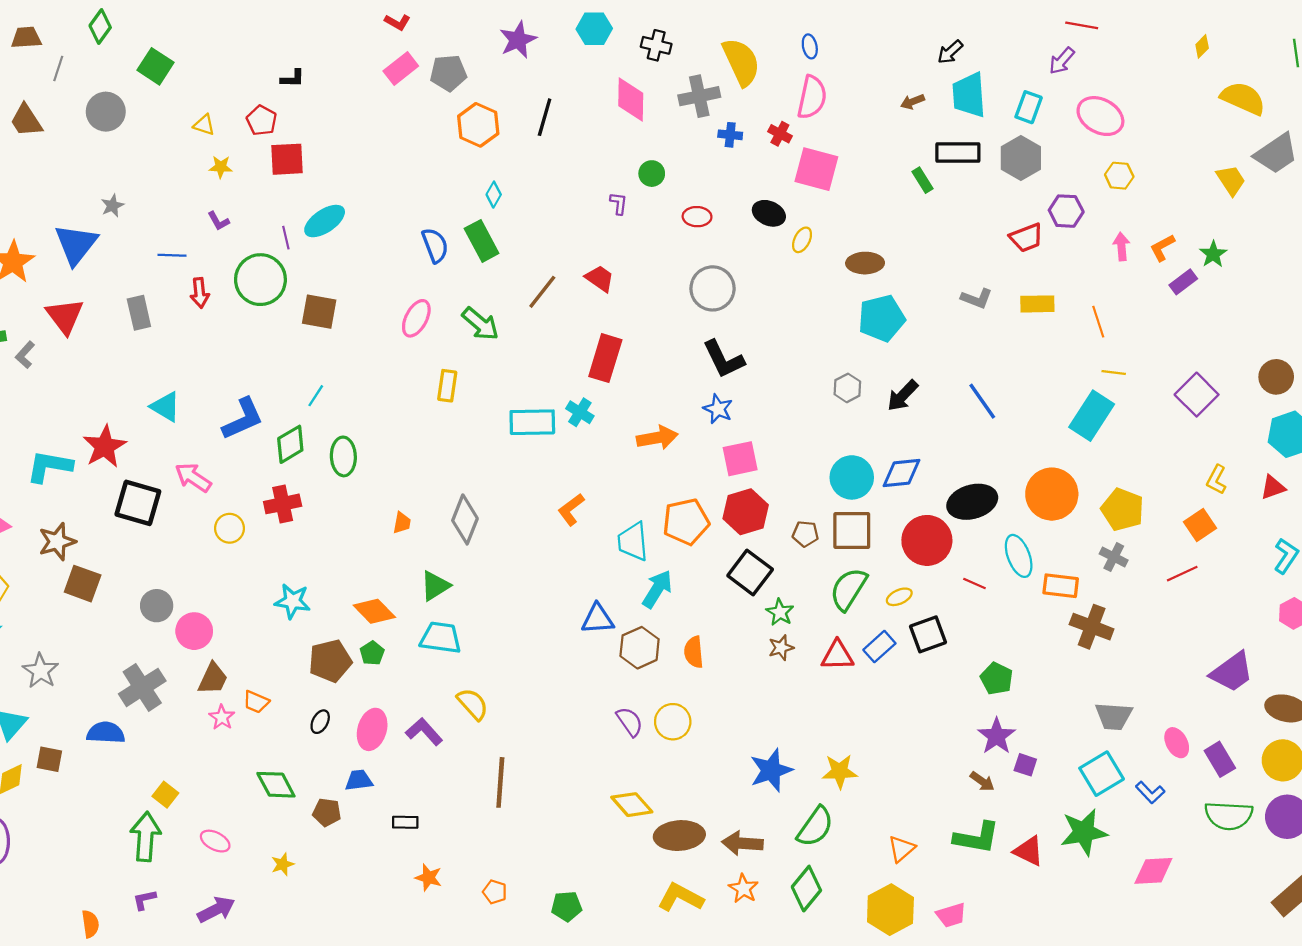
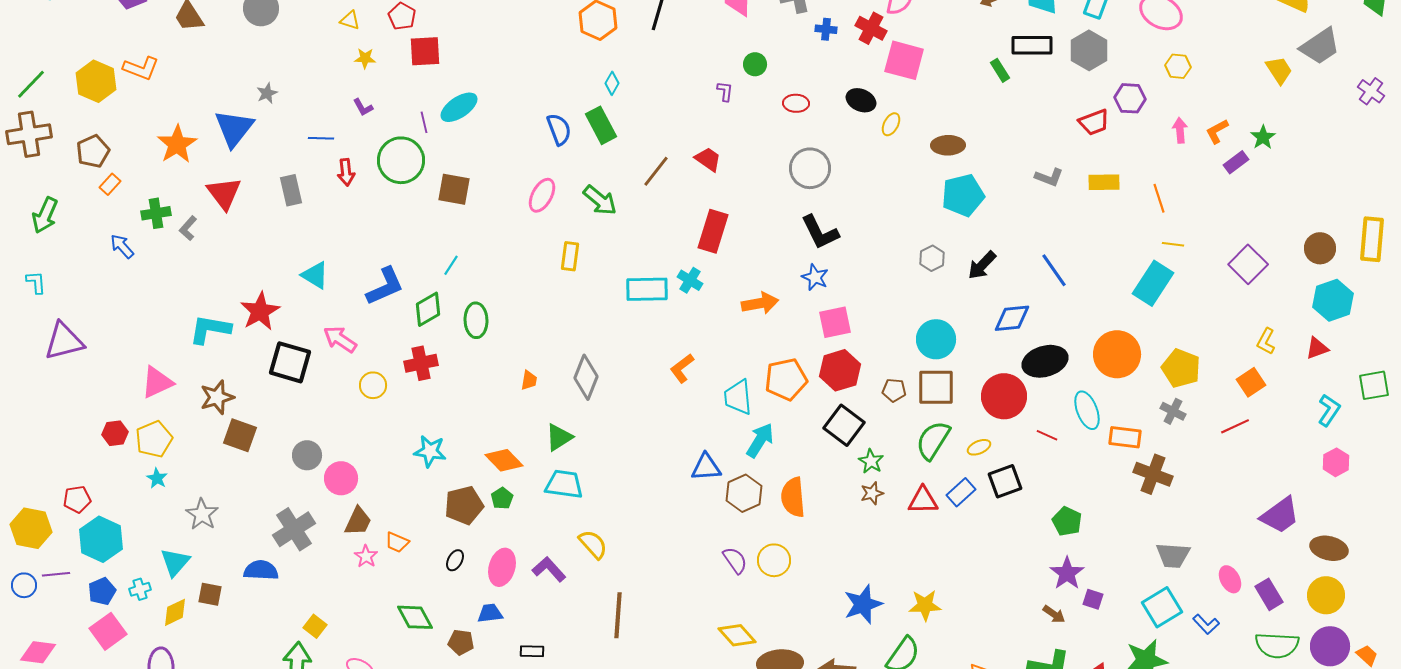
red cross: (780, 134) -> (871, 28), size x1.4
blue diamond: (901, 473) -> (1012, 318), moved
orange semicircle: (694, 652) -> (793, 497), size x1.4

